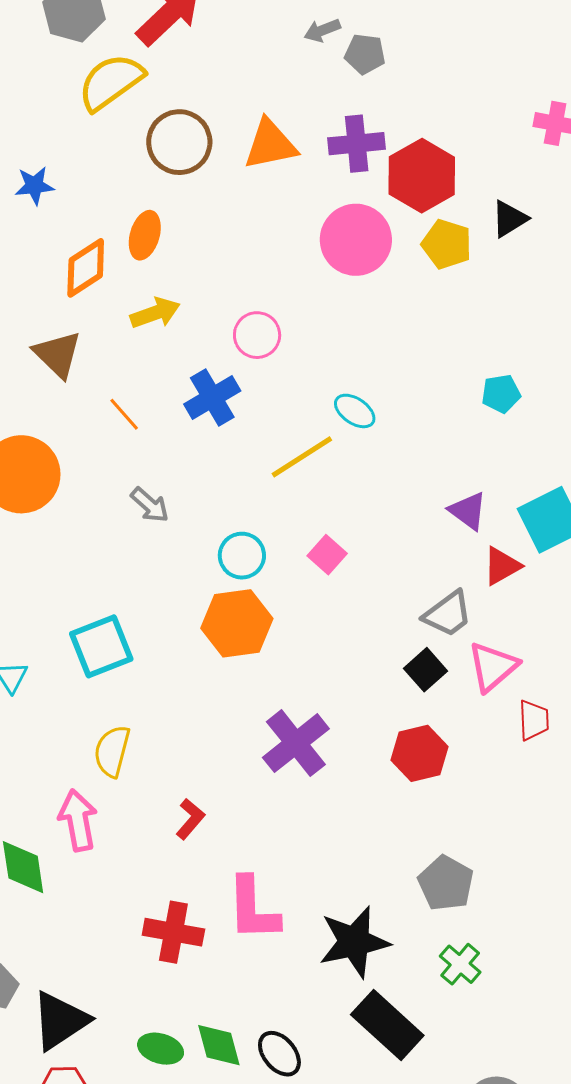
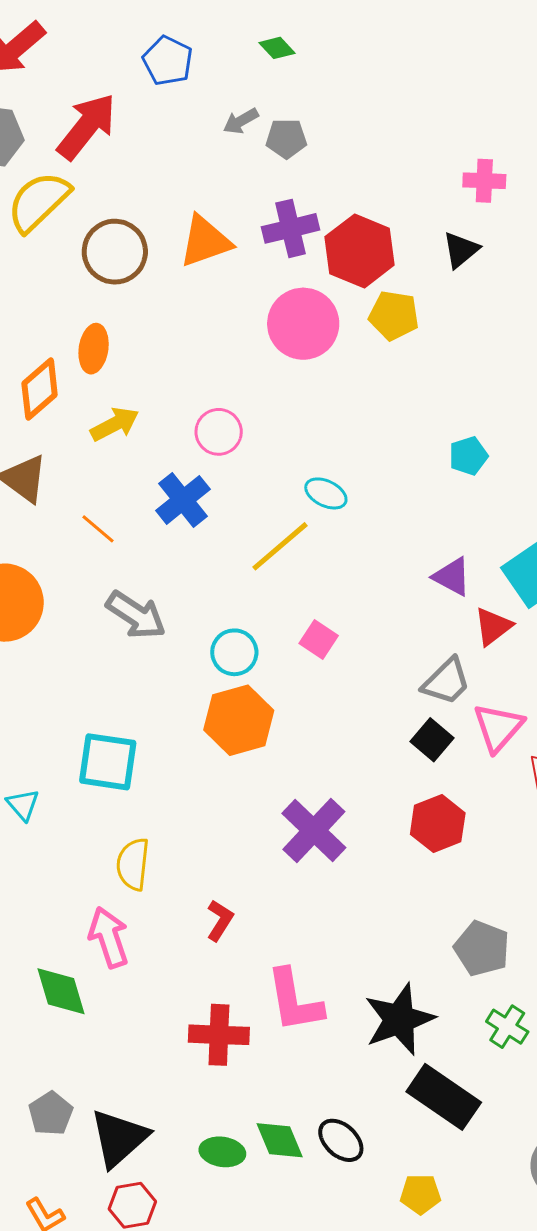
black triangle: (509, 219) -> (461, 250), moved
gray arrow: (150, 505) -> (136, 615), size x1.5
cyan square: (101, 646) -> (108, 762), turned 38

